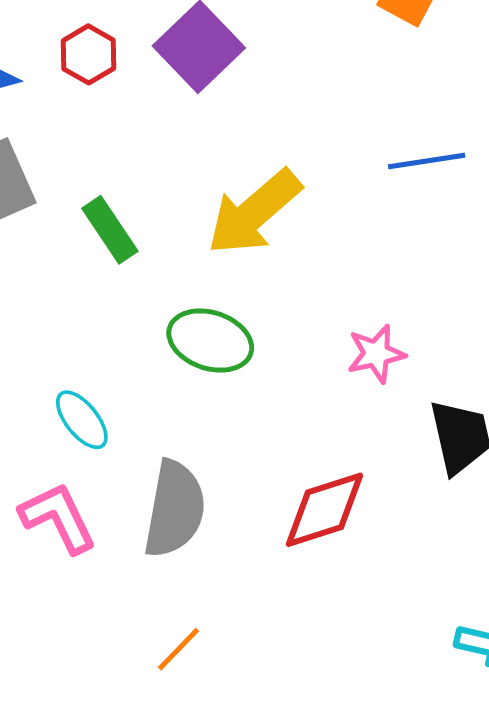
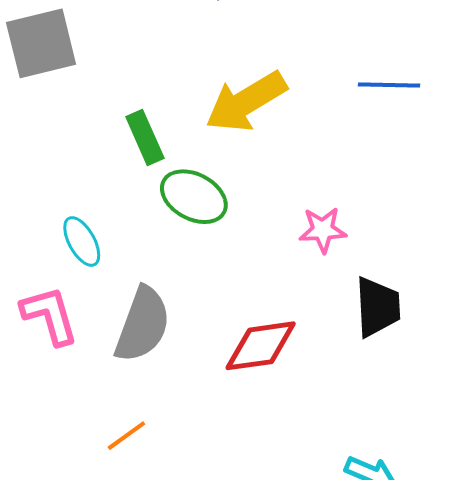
green rectangle: (110, 230) -> (145, 138), moved

